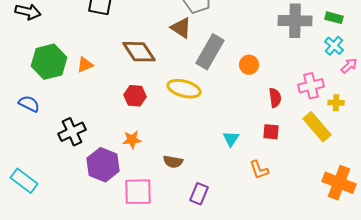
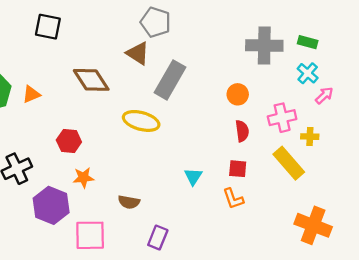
orange circle: (249, 65) -> (238, 94), moved
red hexagon: (135, 96) -> (69, 141), moved
orange L-shape: (259, 170) -> (233, 199), moved

